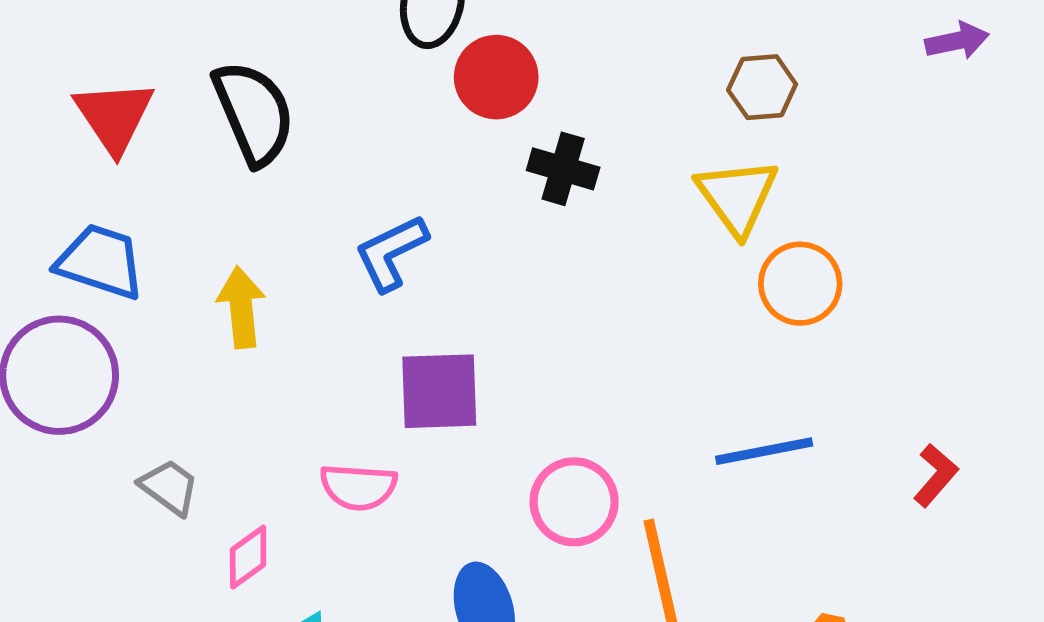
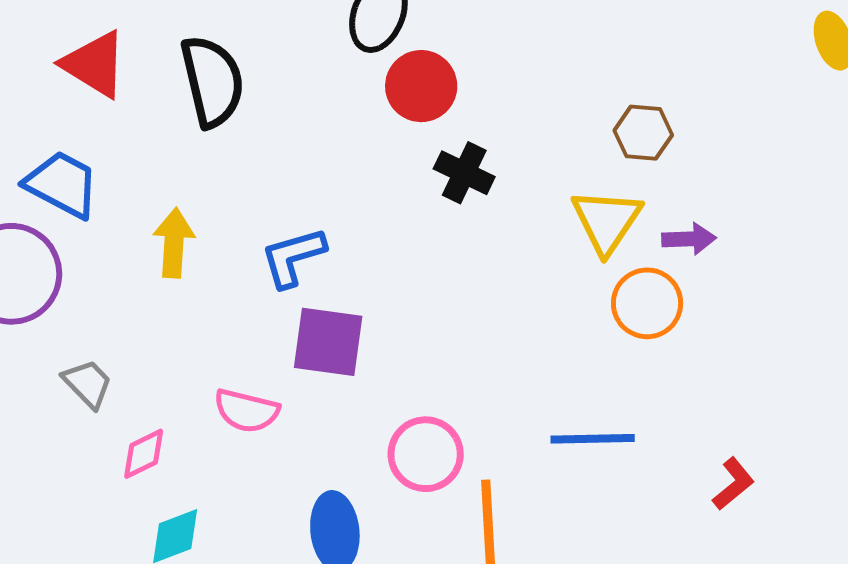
purple arrow: (957, 41) -> (689, 239), moved
red triangle: (114, 116) -> (94, 64), turned -34
blue L-shape: (391, 253) -> (293, 257), moved

